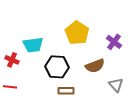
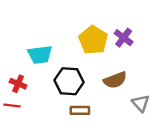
purple cross: (114, 42) -> (124, 38), moved
red cross: (12, 60) -> (18, 84), moved

